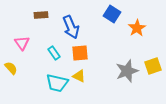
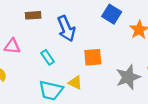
pink triangle: (22, 43) -> (12, 46), turned -49
orange square: (80, 53) -> (93, 57), moved

